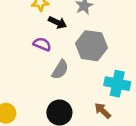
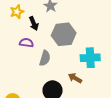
black arrow: (57, 22) -> (34, 23), turned 56
brown arrow: (103, 111) -> (75, 78), moved

